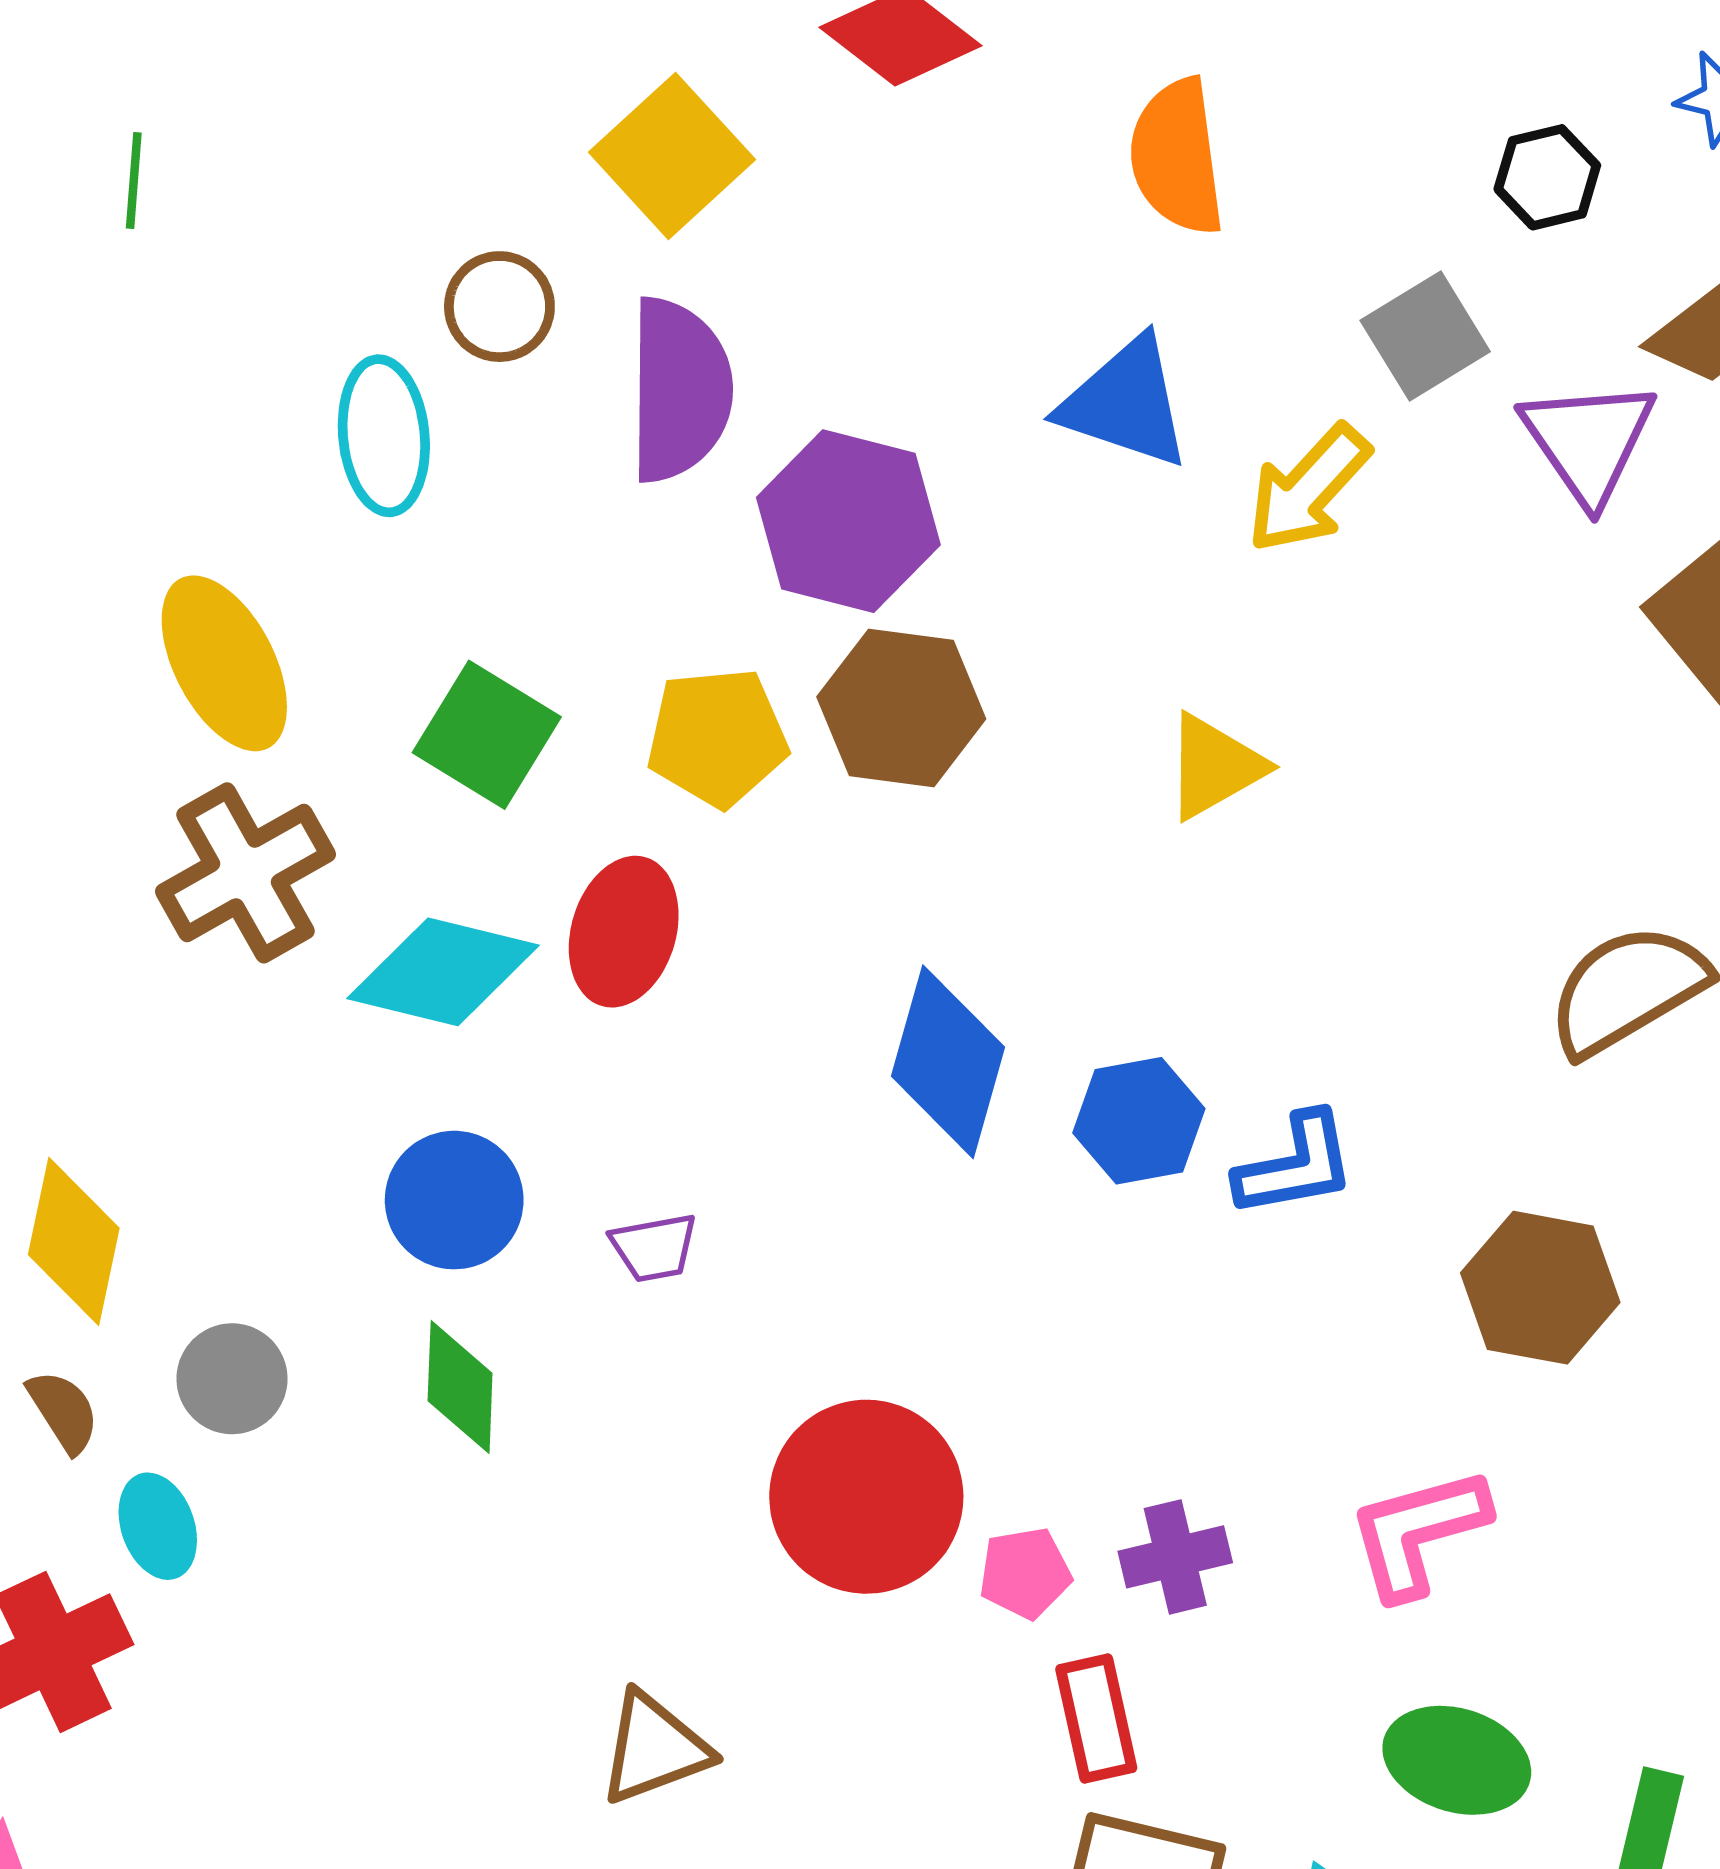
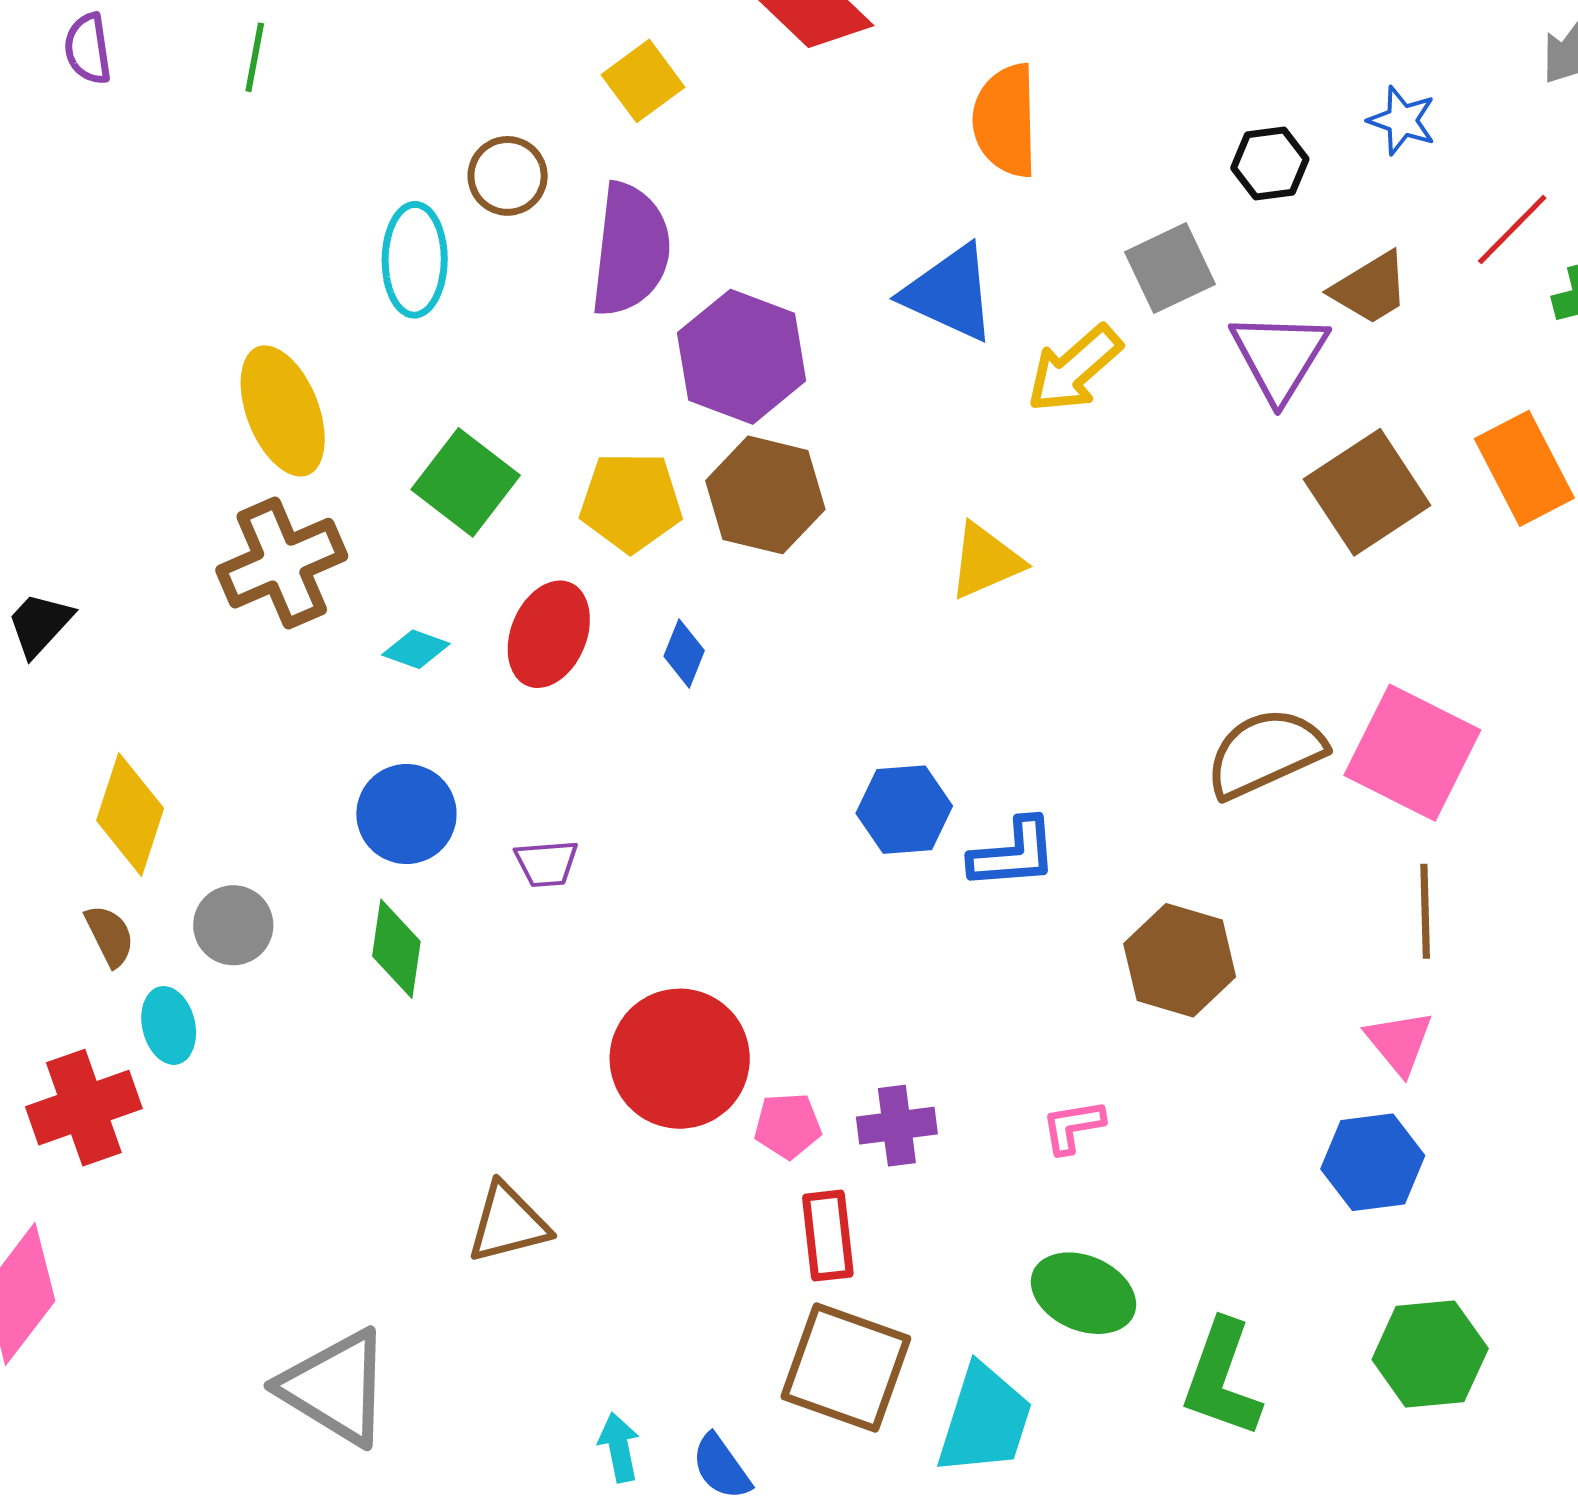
yellow square: (672, 156) -> (643, 81), size x0.7
cyan diamond: (443, 972) -> (416, 649), size x0.5
blue diamond: (948, 1062) -> (684, 653), moved, size x0.5
pink L-shape: (1418, 1532) -> (1073, 1127), size x0.6

